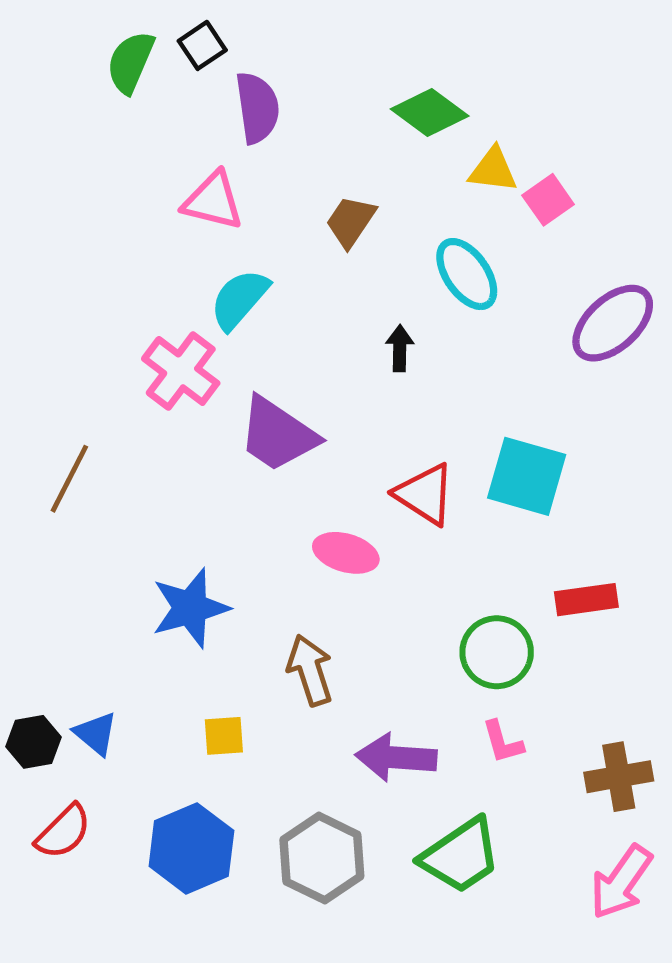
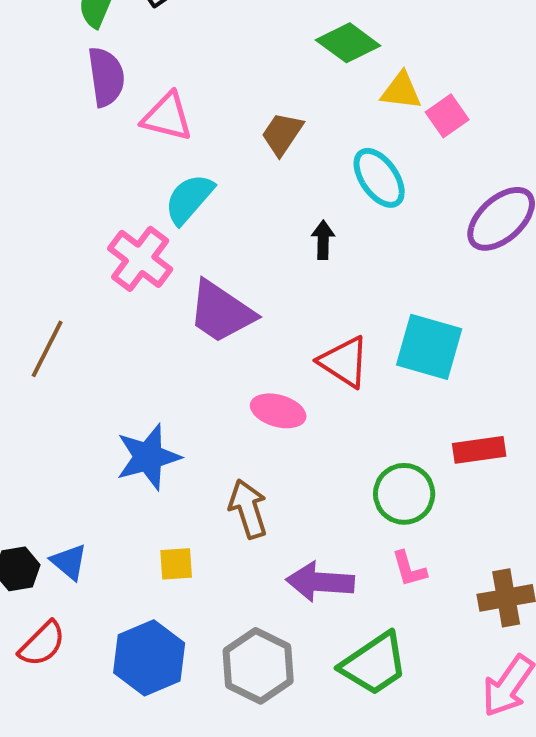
purple semicircle: (257, 108) -> (106, 77), moved

